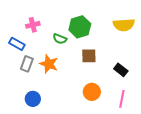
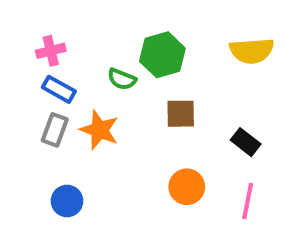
pink cross: (33, 25) -> (51, 51), moved
blue rectangle: (17, 44) -> (59, 89), moved

